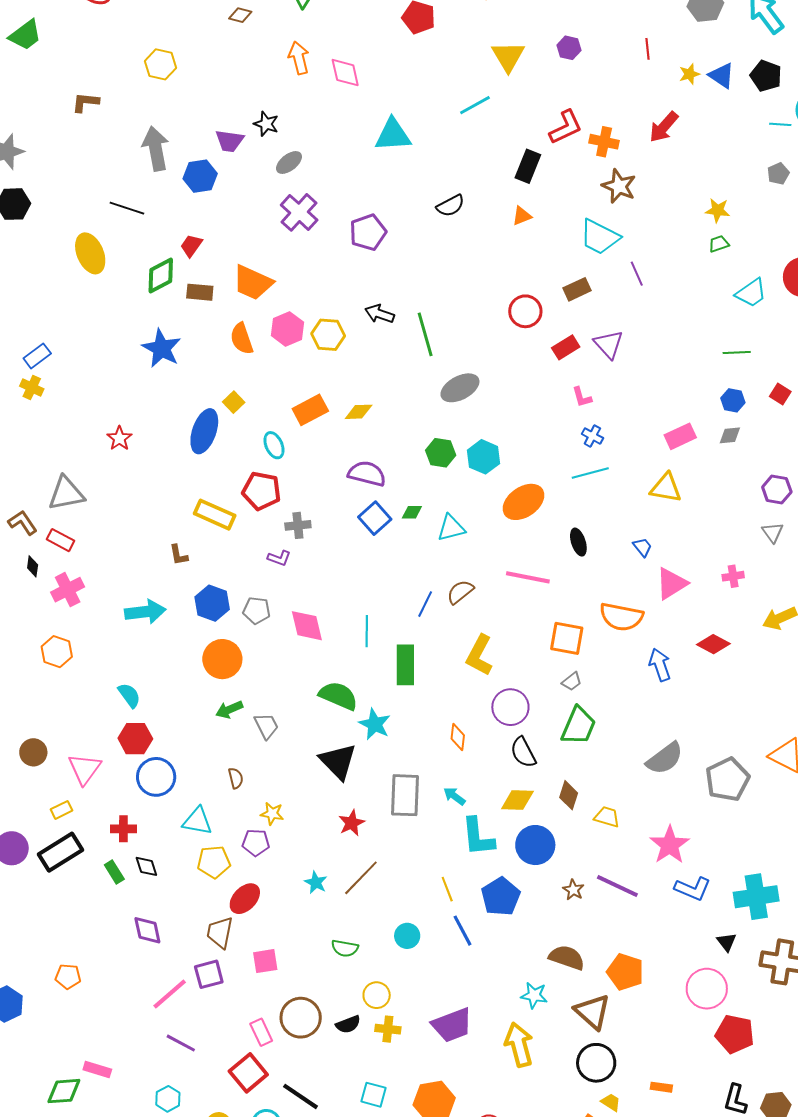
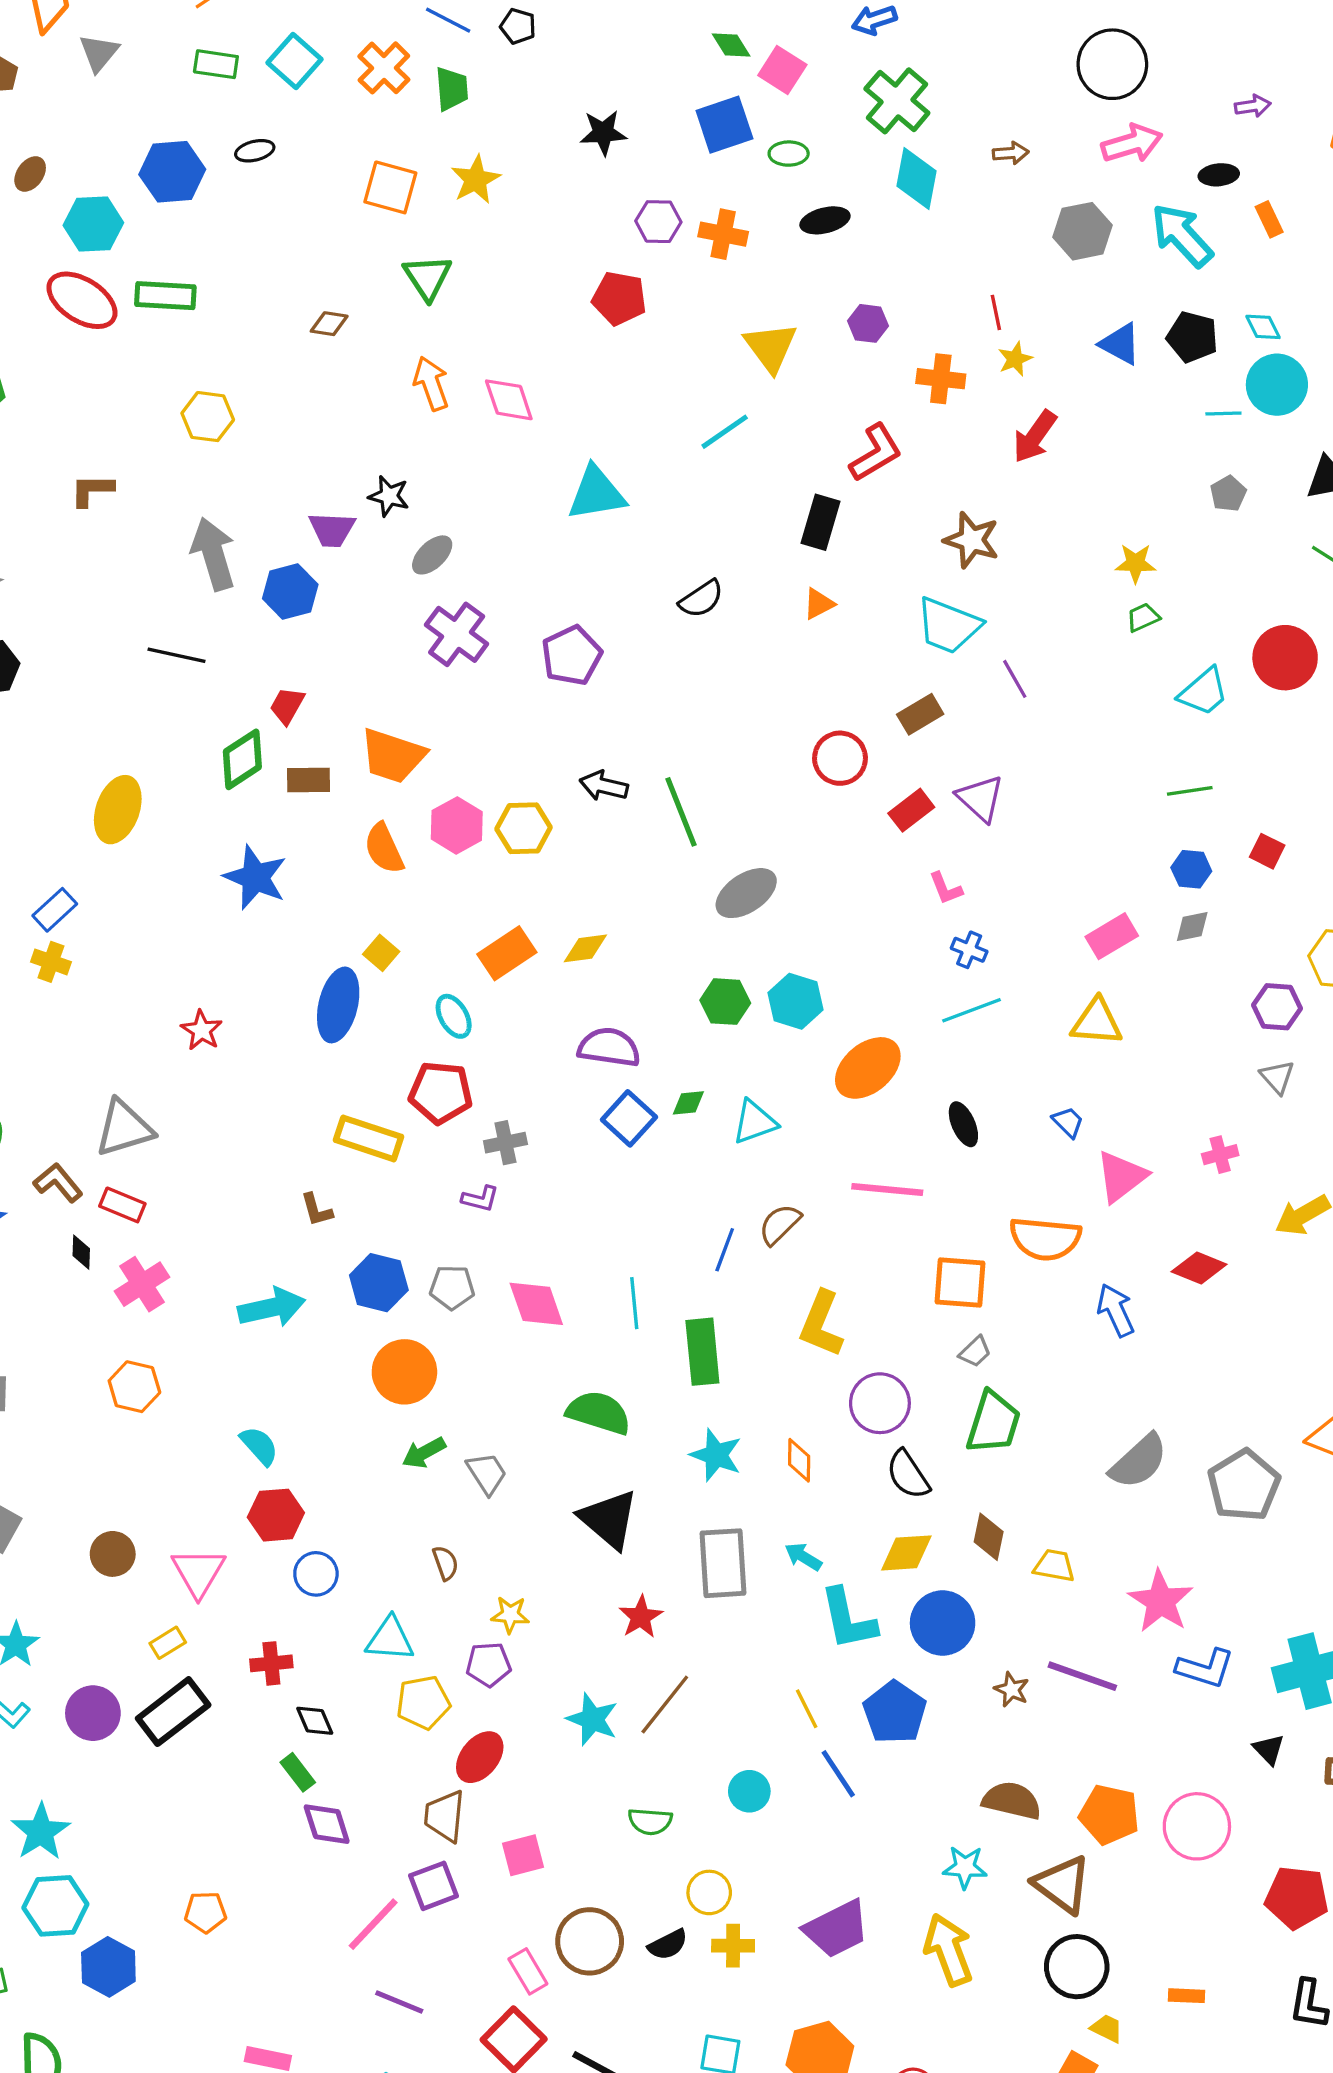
yellow star: (689, 74) -> (1015, 359), moved
orange cross: (604, 142) -> (941, 379), moved
yellow ellipse: (90, 253) -> (118, 810), moved, turned 48
cyan star: (375, 724) -> (716, 1455), moved
blue circle: (156, 777) -> (316, 1574), size x0.7
green rectangle: (114, 872) -> (298, 1772), moved
cyan star: (316, 882) -> (592, 1719), size x1.4
pink circle: (707, 989) -> (1197, 1826), moved

